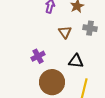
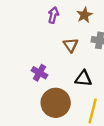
purple cross: (38, 56) -> (39, 73), turned -32

